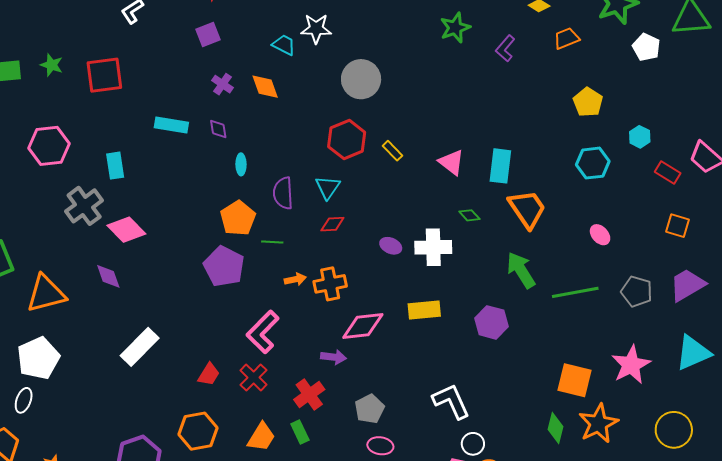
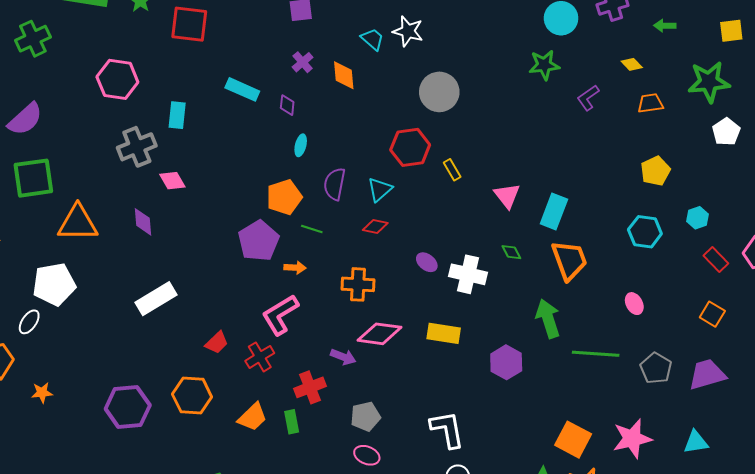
pink diamond: (126, 230) -> (172, 181), size x0.7
orange arrow: (295, 279) -> (295, 268), moved
cyan triangle: (693, 353) -> (696, 442), size x0.7

